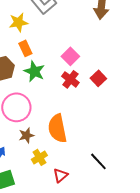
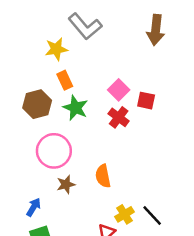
red square: (98, 78) -> (146, 101), moved, turned -35
orange semicircle: (57, 128) -> (103, 176), size x0.7
yellow cross: (39, 157) -> (125, 214), moved

